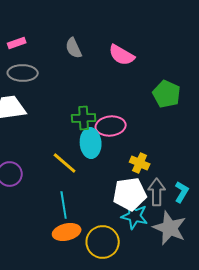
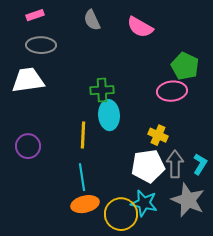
pink ellipse: (111, 126) -> (172, 91), moved
yellow line: (65, 163) -> (83, 135), turned 52
cyan star: (135, 216) -> (144, 203), moved

